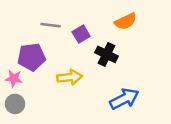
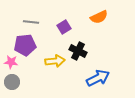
gray line: (51, 25) -> (31, 22), moved
black cross: (106, 54) -> (78, 51), moved

